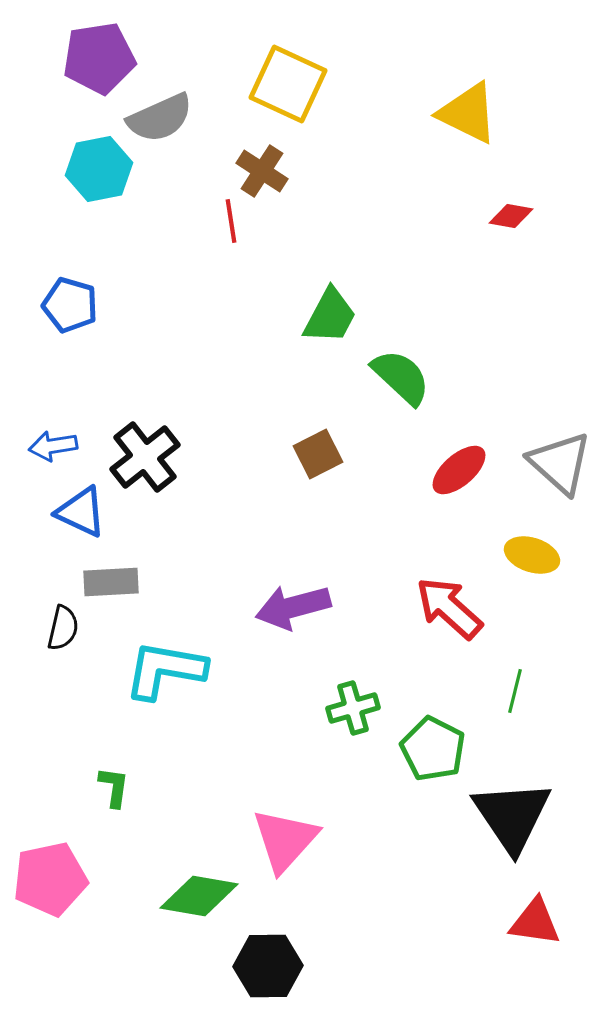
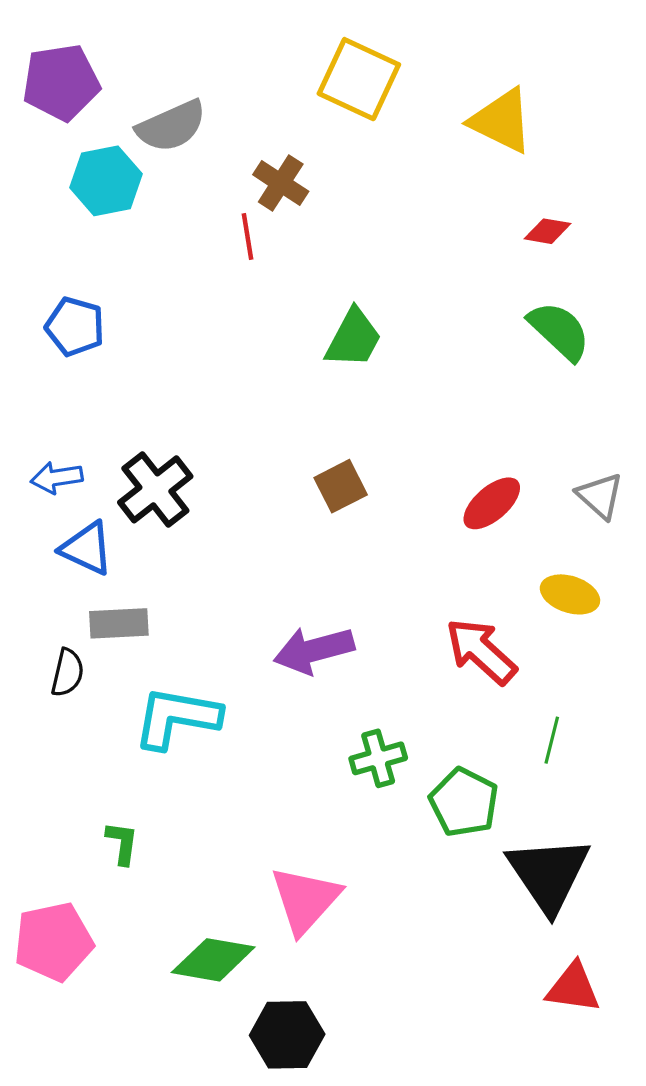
purple pentagon: (99, 58) -> (61, 82), moved
yellow square: (288, 84) -> (359, 79), moved
green semicircle: (401, 377) -> (559, 331), moved
gray triangle: (560, 463) -> (600, 496), size x0.7

